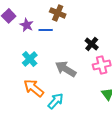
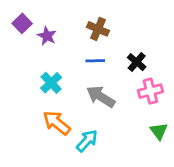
brown cross: (58, 13) -> (98, 29), moved
blue line: (46, 30) -> (95, 61), moved

